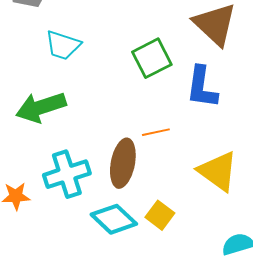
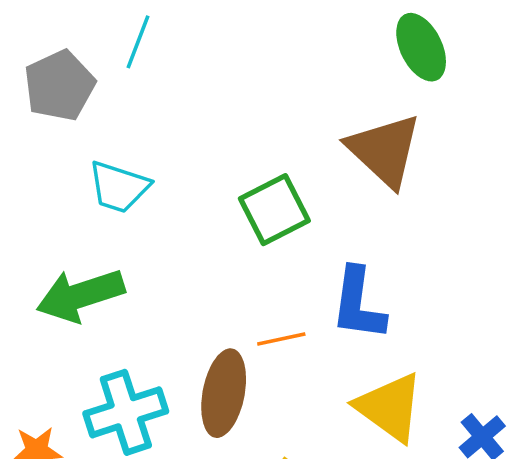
blue L-shape: (202, 87) -> (358, 304), moved

